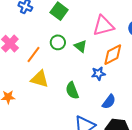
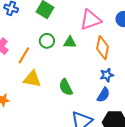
green triangle: (81, 46) -> (70, 42), turned -32
orange diamond: (113, 55) -> (103, 48), turned -45
blue star: (98, 74) -> (107, 75), moved

